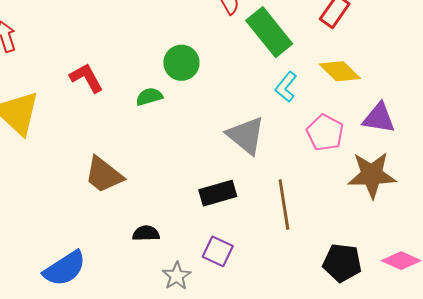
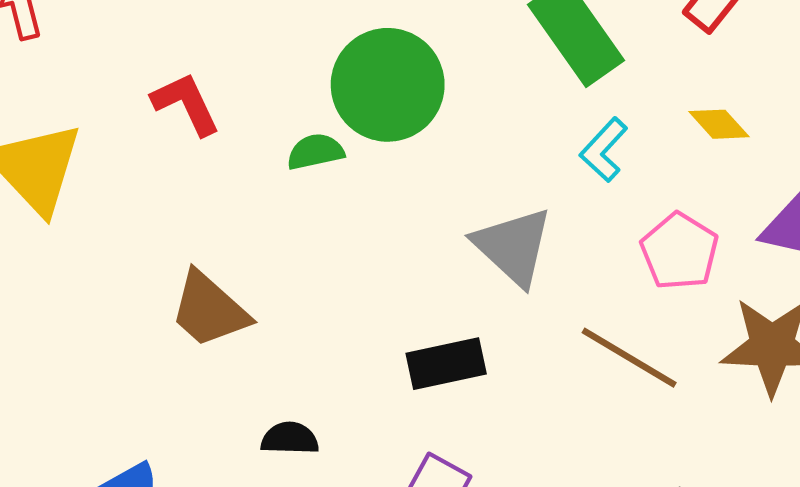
green circle: (181, 63) -> (388, 85), size x1.5
yellow diamond: (340, 71) -> (719, 124), size x0.7
brown line: (284, 204) -> (629, 358), moved, turned -54

